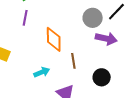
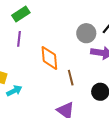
cyan arrow: (42, 72) -> (14, 91), moved

